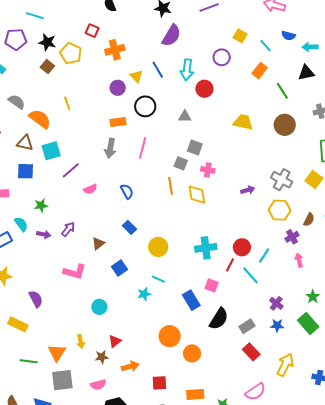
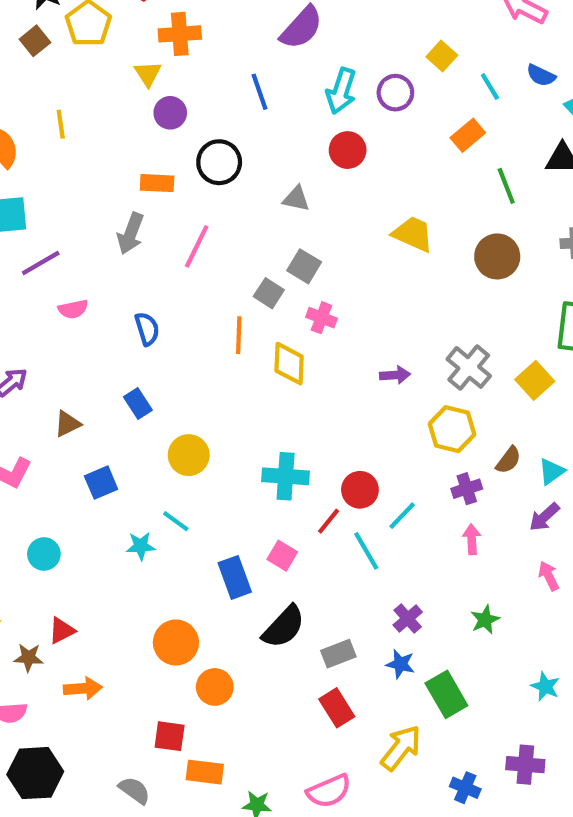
cyan arrow: (187, 70) -> (341, 91), moved
yellow triangle: (136, 76) -> (148, 74), moved
green rectangle: (308, 323) -> (446, 694), moved
red square: (159, 383) -> (170, 736), moved

